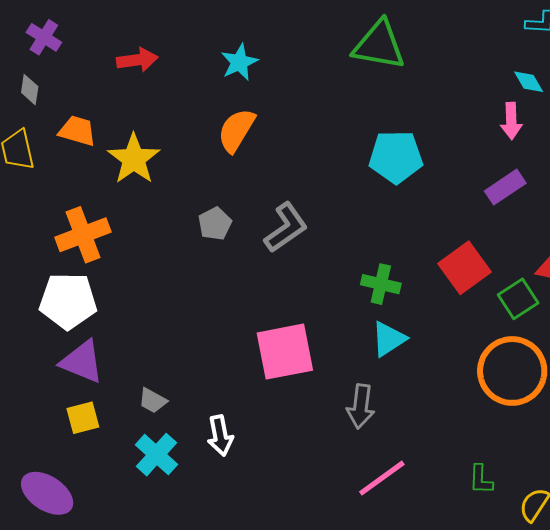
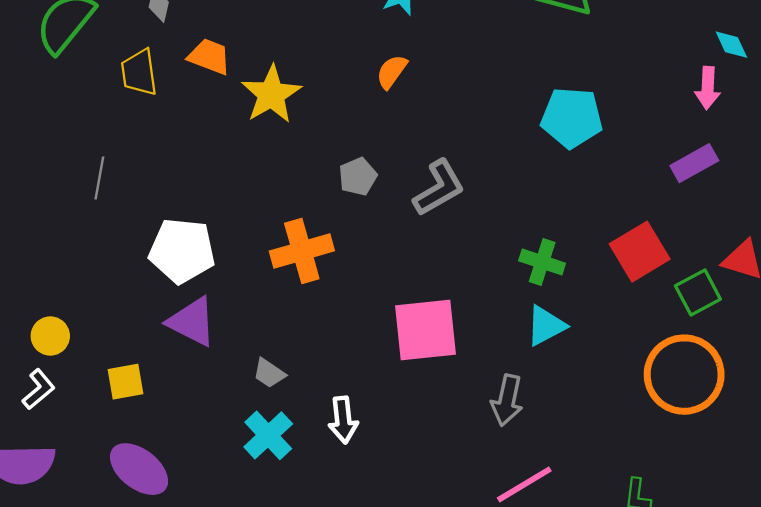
orange semicircle: (236, 130) -> (392, 72), size x0.7
orange cross: (83, 235) -> (302, 251), moved
yellow square: (83, 418) -> (126, 382), moved

